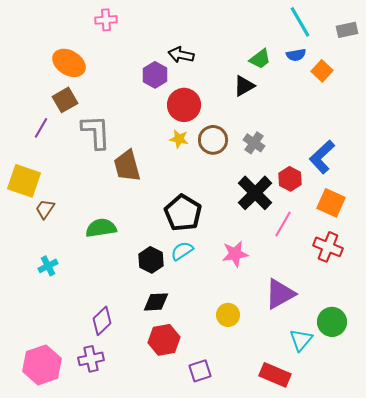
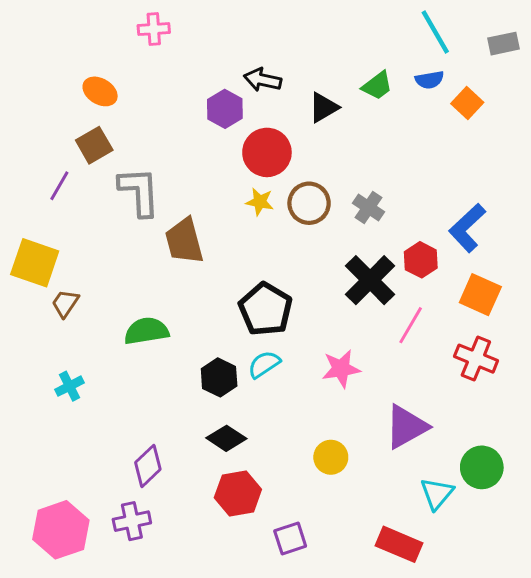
orange ellipse: (69, 63) -> (100, 91), size x0.7
black triangle: (244, 86) -> (324, 107), moved
black diamond: (156, 302) -> (226, 438), turned 36

